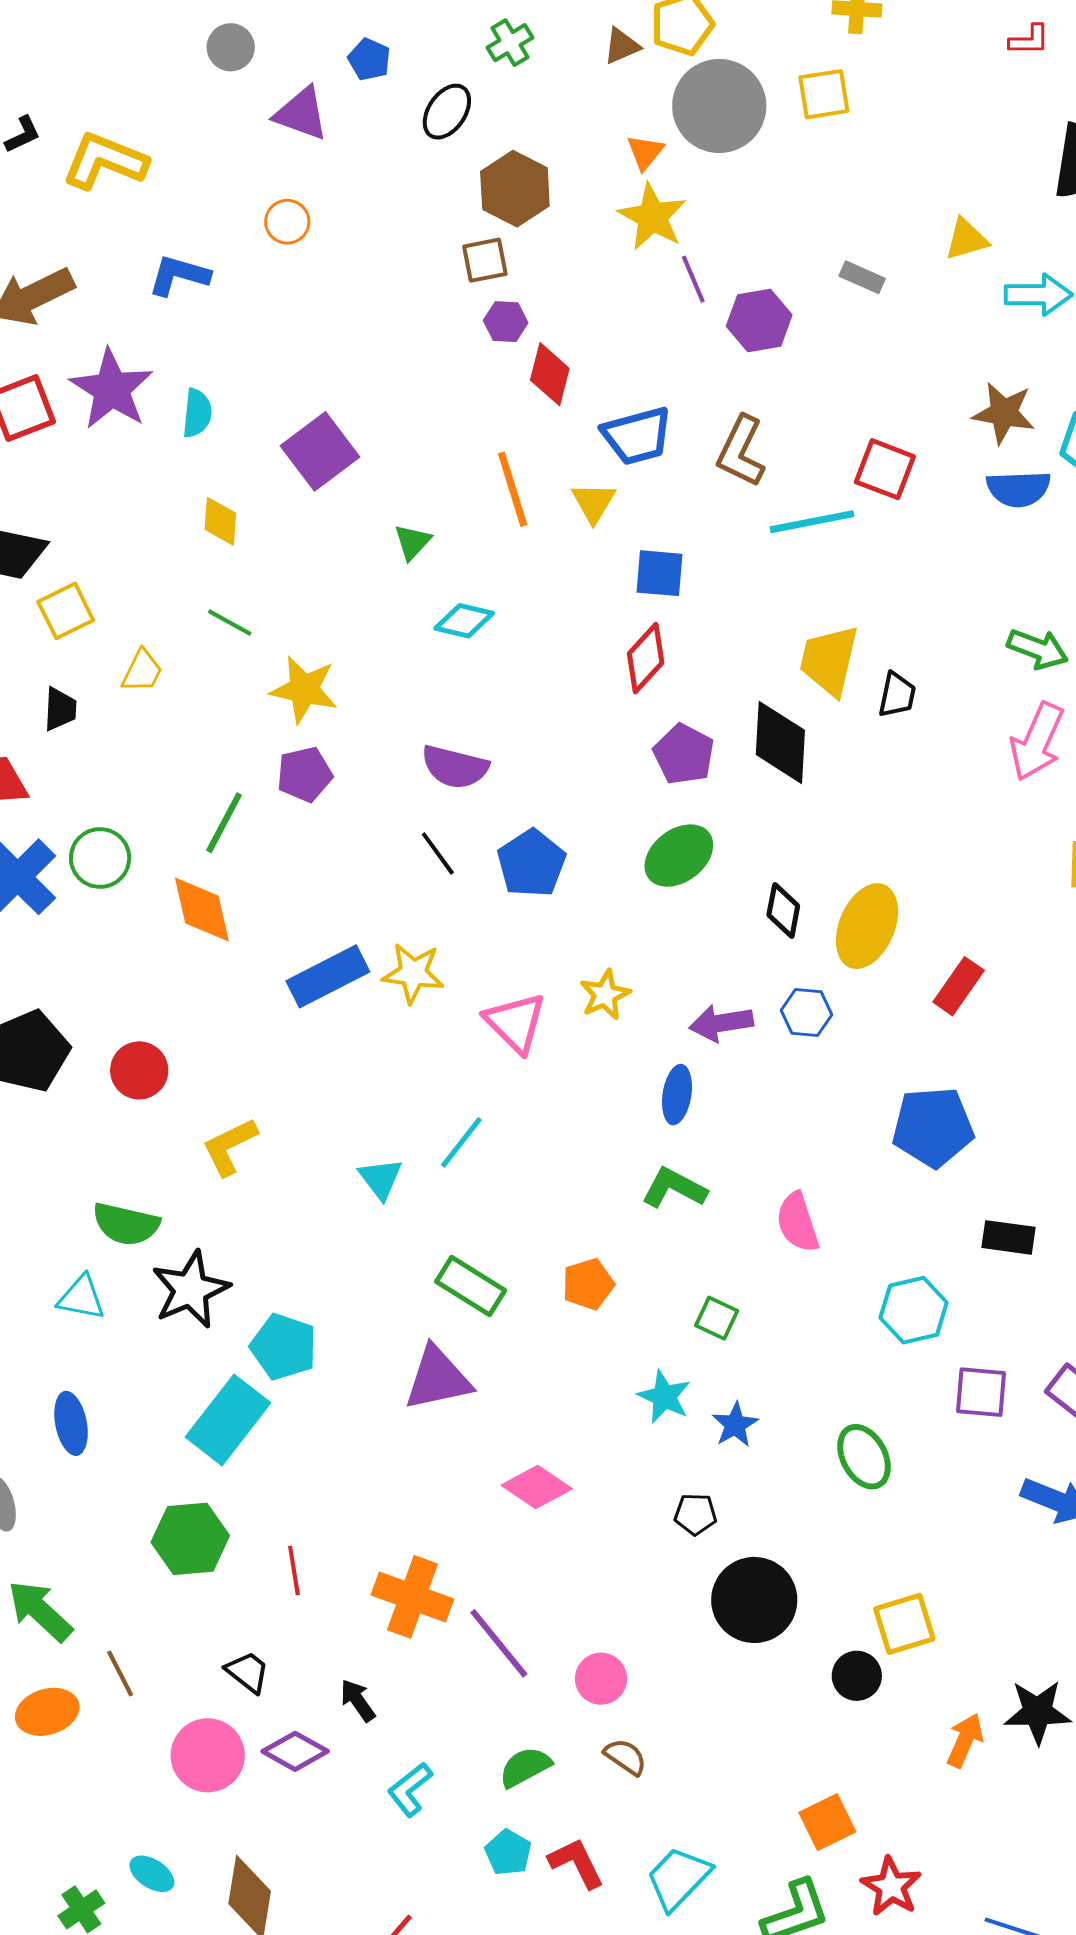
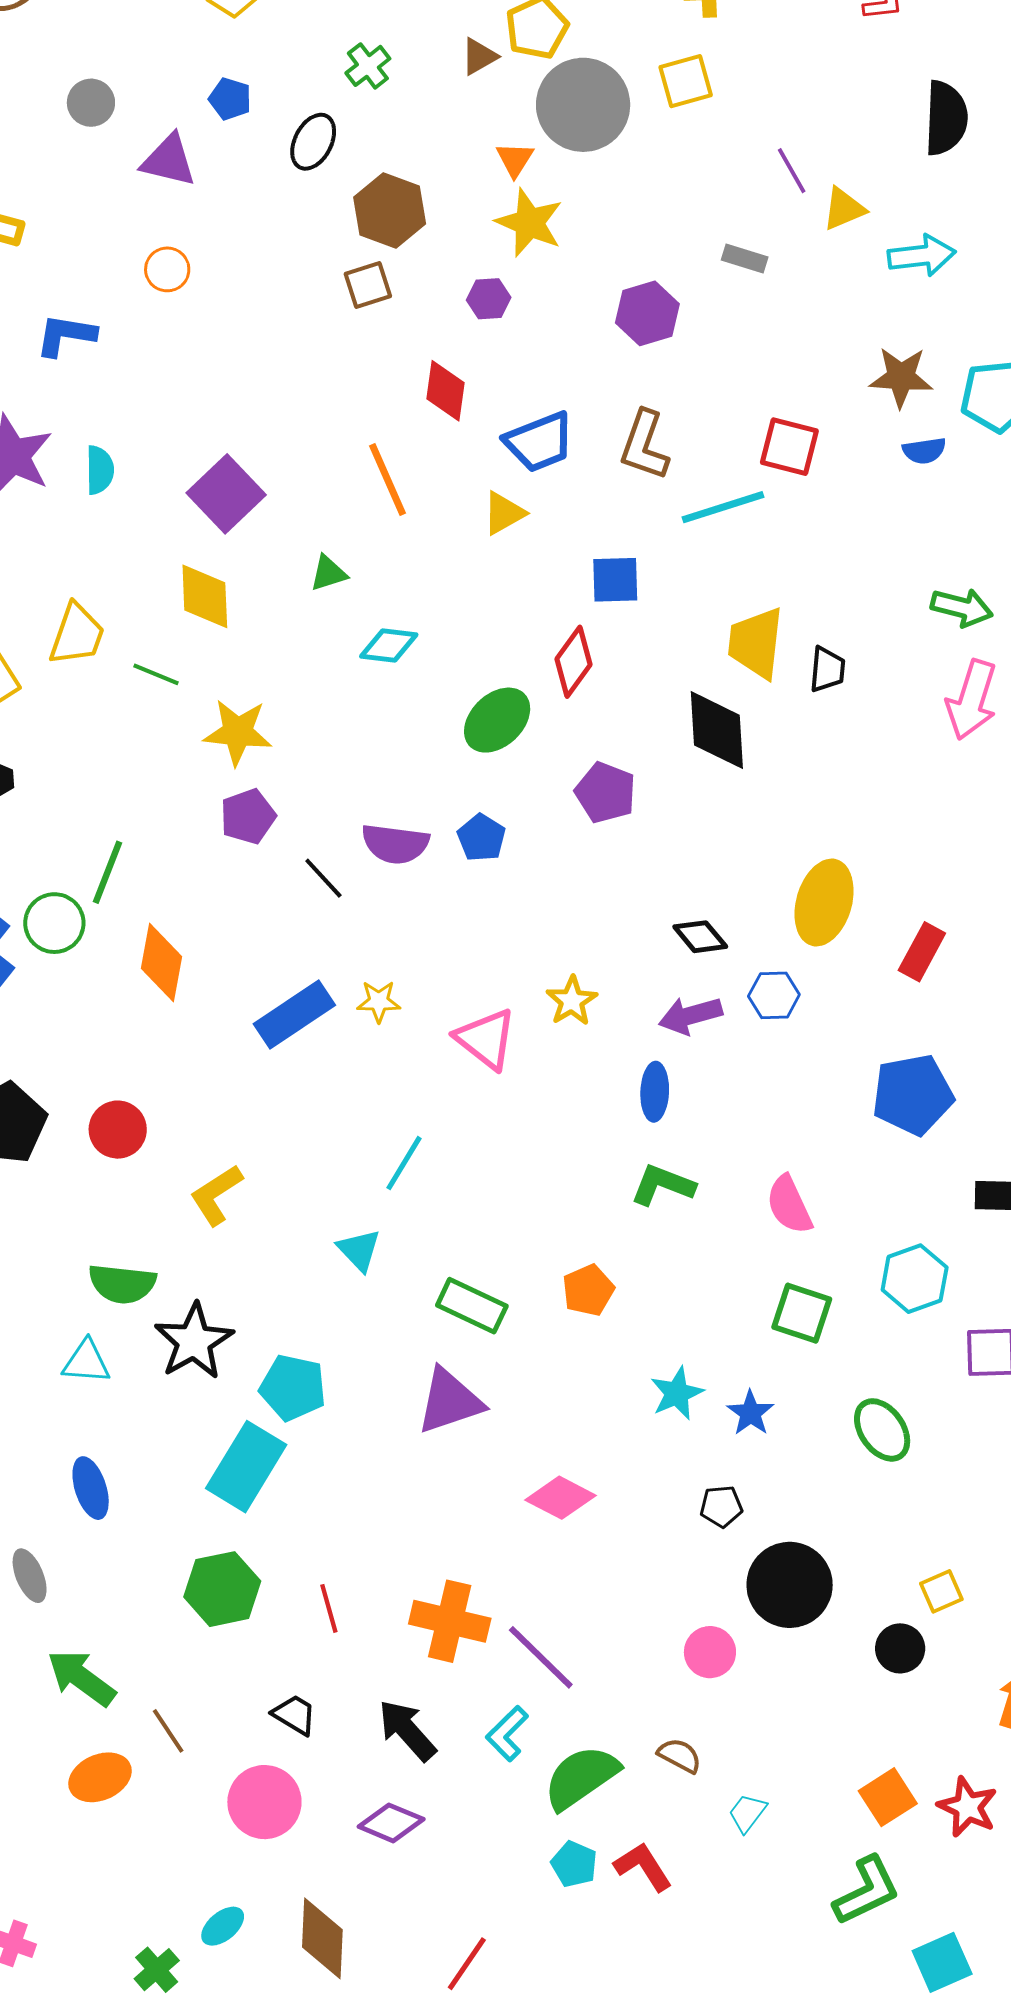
purple line: (693, 279) -> (792, 171), moved
purple hexagon: (506, 322) -> (489, 299), moved
orange line: (513, 489) -> (388, 479), moved
blue semicircle: (1018, 489) -> (924, 451), size x0.7
yellow triangle: (594, 502) -> (504, 513), turned 36
yellow diamond: (220, 521) -> (205, 596), moved, size x1.4
green triangle: (412, 542) -> (328, 573), turned 36
blue square: (659, 573) -> (615, 580), moved
yellow trapezoid: (142, 671) -> (77, 634), moved, size x1.4
purple pentagon: (684, 754) -> (605, 793), moved
purple semicircle: (455, 767) -> (395, 844), moved
green line: (224, 823) -> (108, 872), moved
black line: (438, 853) -> (323, 878), moved
green ellipse: (679, 856) -> (497, 720), moved
blue pentagon: (531, 863) -> (481, 838), moved, size x0.7
orange diamond: (202, 909) -> (161, 962), turned 30
black diamond: (783, 910) -> (700, 937), moved, turned -44
yellow star: (413, 973) -> (379, 1001), size x0.7
cyan line: (461, 1142) -> (404, 1163), moved
cyan triangle: (381, 1179) -> (359, 1250), moved
green square: (717, 1318) -> (802, 1313), moved, size x1.4
cyan star: (664, 1397) -> (677, 1393), turned 30
yellow square: (904, 1624) -> (941, 1591), size x0.7
pink circle: (601, 1679) -> (710, 1652), moved
black arrow: (358, 1700) -> (407, 1730), size x1.5
purple diamond: (295, 1751) -> (391, 1823), moved
green semicircle: (525, 1767) -> (581, 1777), size x1.5
cyan L-shape: (410, 1789) -> (507, 1734), moved
cyan ellipse: (152, 1874) -> (223, 1926), turned -66
cyan trapezoid: (678, 1878) -> (747, 1813), moved, size x0.6
red star: (891, 1887) -> (968, 1807), moved

